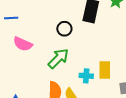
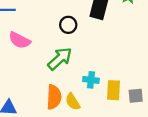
yellow rectangle: (105, 70) -> (113, 90), moved

